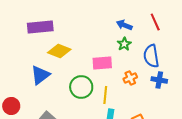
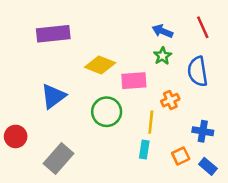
yellow diamond: (59, 51) -> (100, 65), moved
blue cross: (159, 80) -> (203, 131), moved
yellow line: (105, 95) -> (151, 122), moved

